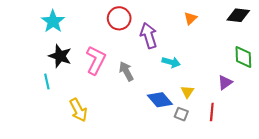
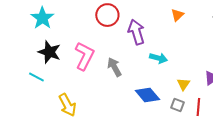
cyan line: (47, 81) -> (36, 77), turned -49
yellow triangle: (187, 92) -> (183, 84), moved
gray square: (181, 114) -> (177, 105), moved

